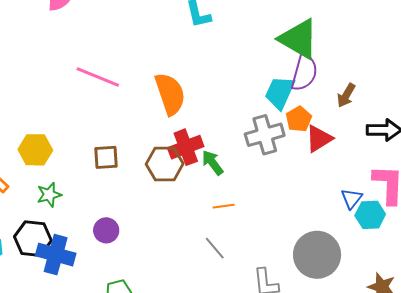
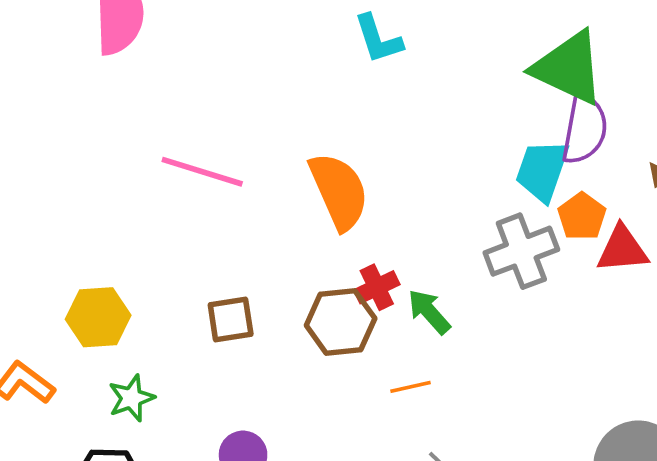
red triangle: (319, 139) -> (622, 249), turned 32
red cross: (186, 147) -> (377, 287), size x0.7
orange line: (224, 206) -> (411, 387), moved

